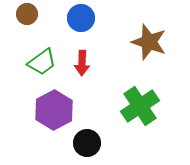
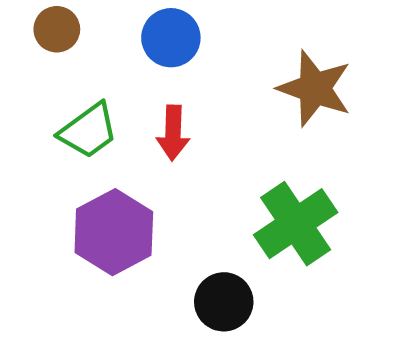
black circle: (87, 143) -> (224, 302), moved

